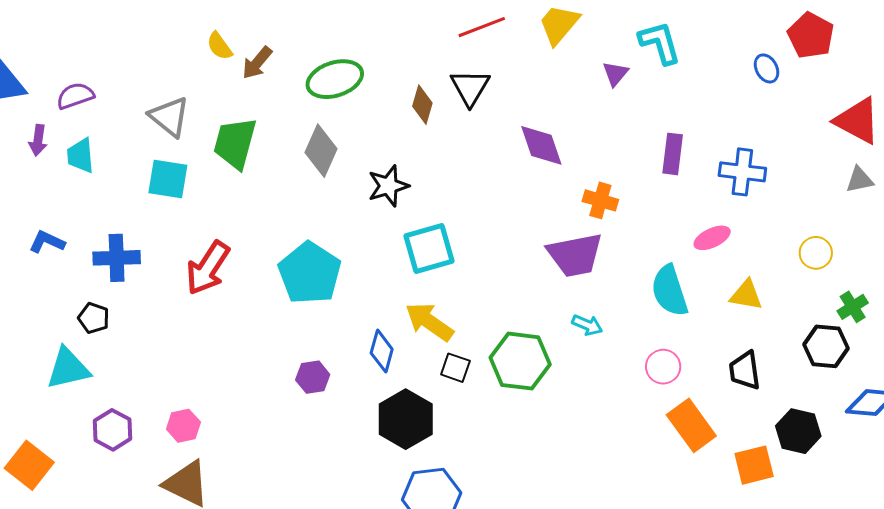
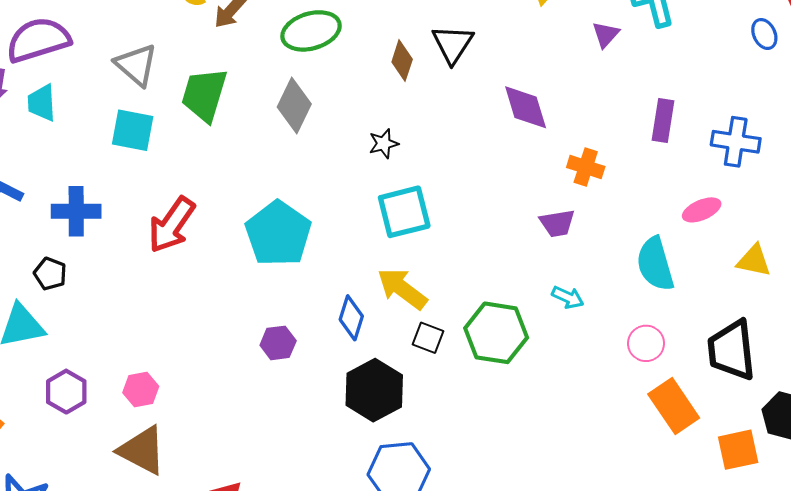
purple semicircle: (75, 96) -> (38, 40), size x1.6
black star: (388, 186) -> (384, 144), moved, size x0.7
purple trapezoid: (575, 255) -> (557, 223), size x0.6
yellow triangle: (746, 295) -> (754, 261), moved
black trapezoid: (745, 371) -> (732, 350), size x1.5

